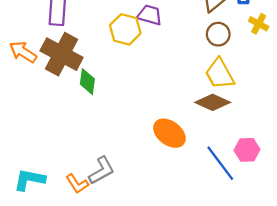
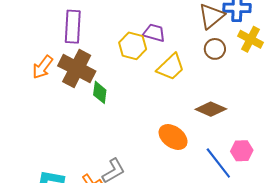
yellow cross: (259, 24) -> (251, 39), size x1.4
orange arrow: (23, 52) -> (43, 67), turned -85
yellow trapezoid: (220, 74) -> (171, 67), moved, turned -104

